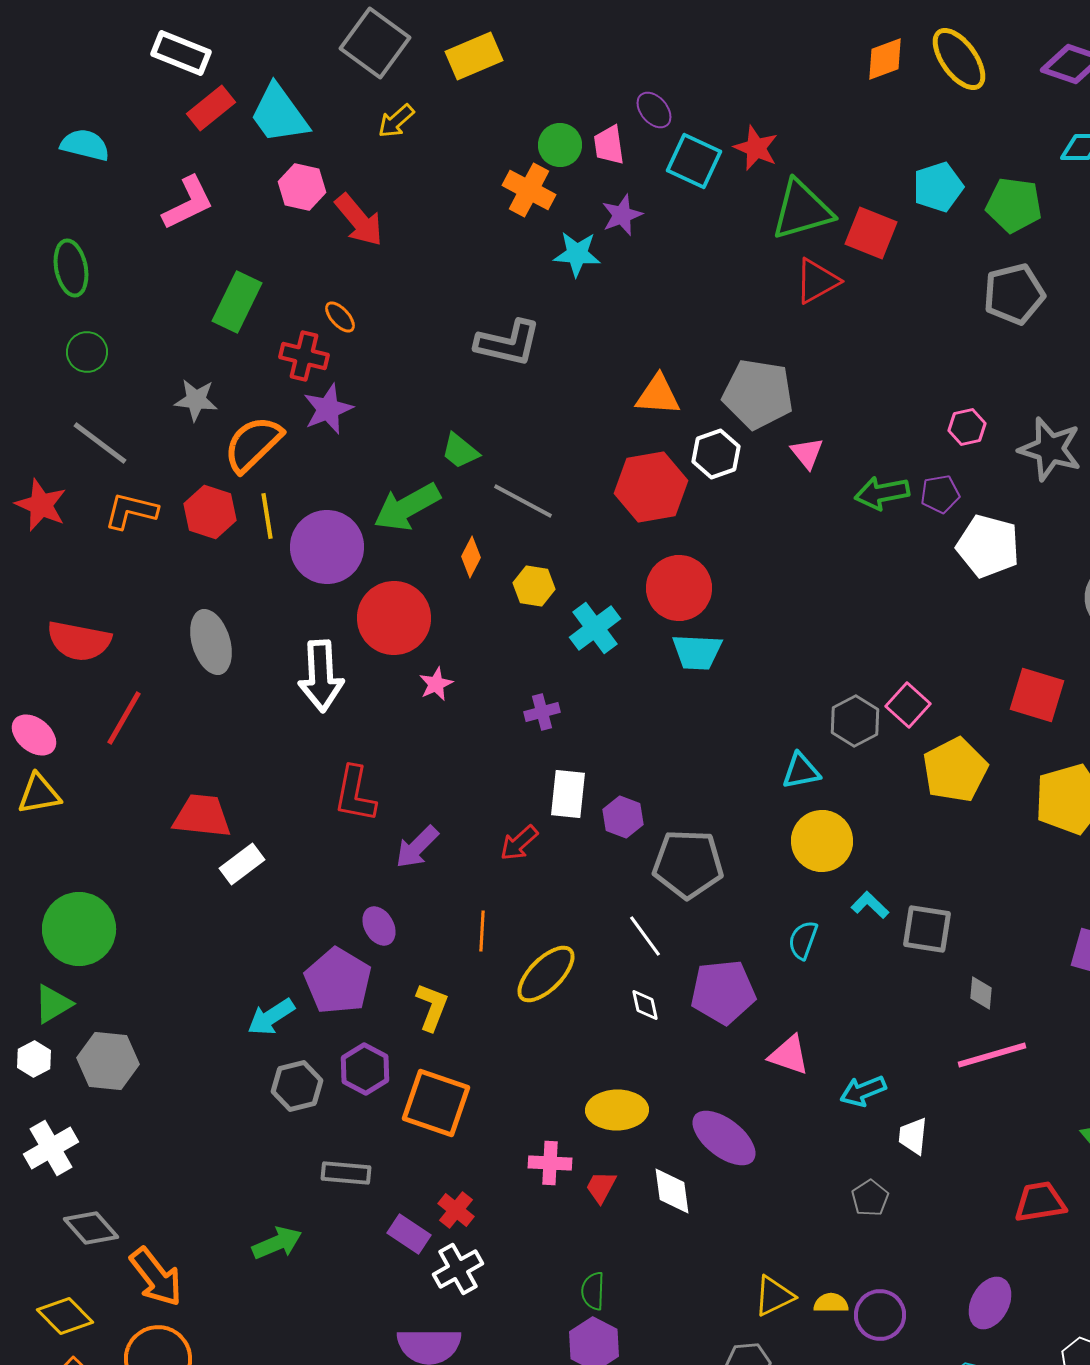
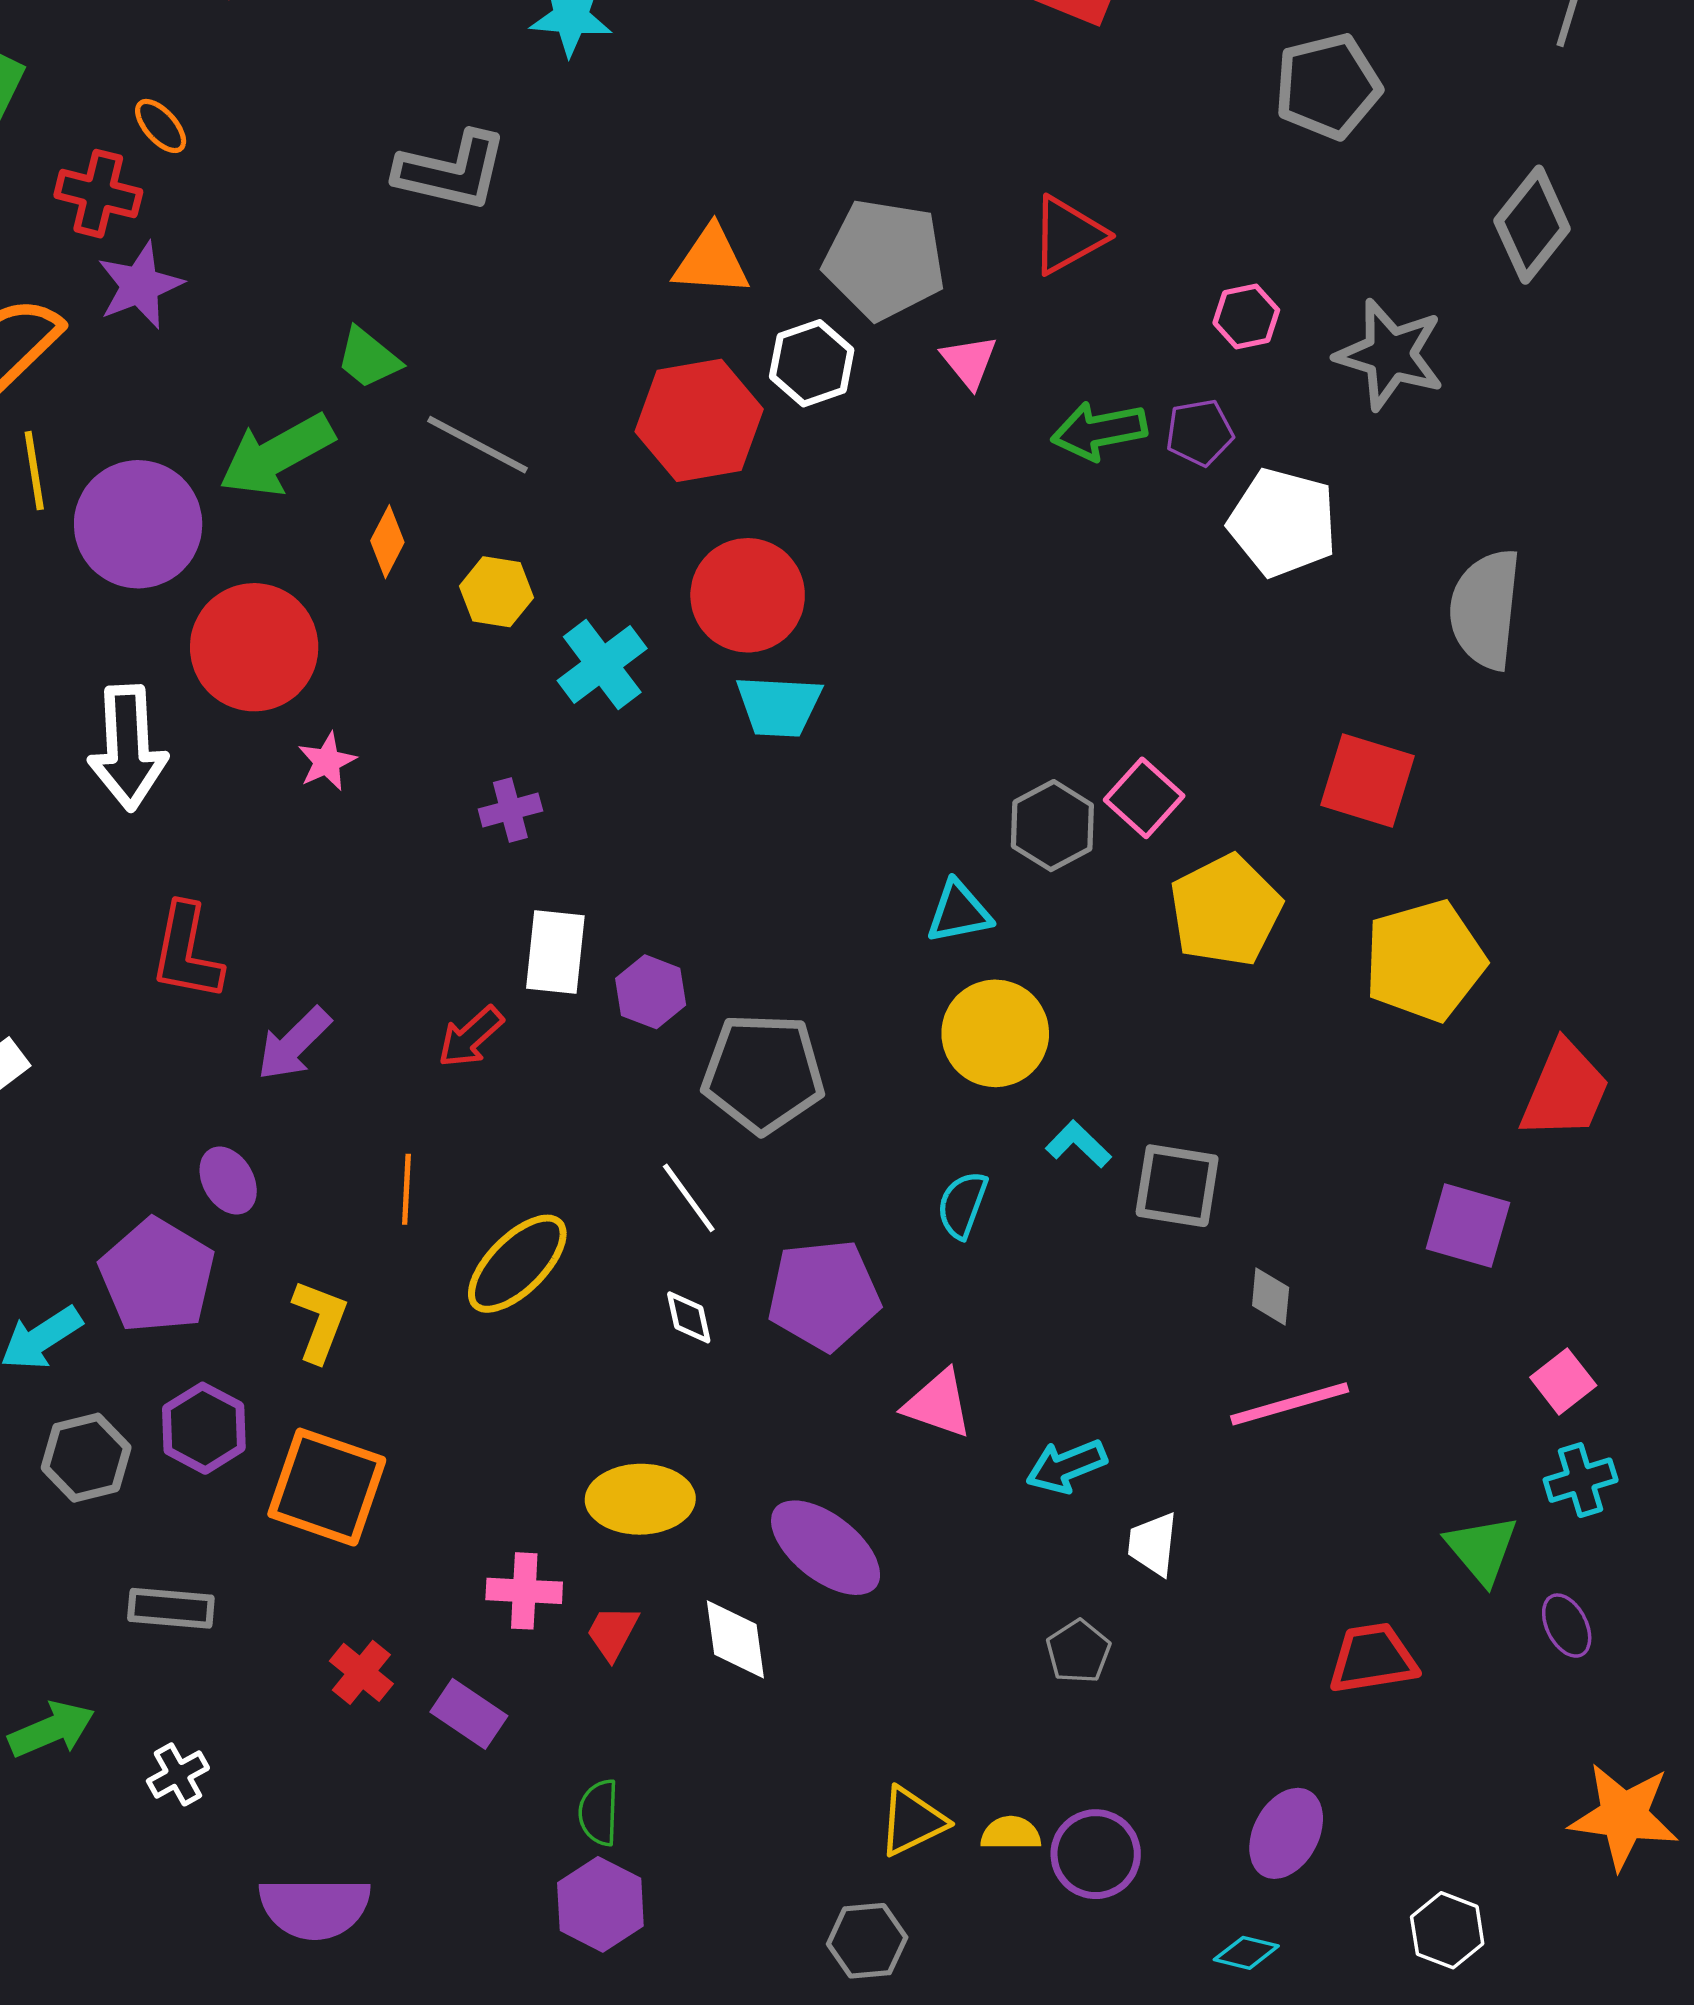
red triangle: (817, 281) -> (1068, 235), moved
purple rectangle: (409, 1234) -> (469, 1714), moved
white cross: (458, 1269) -> (178, 1774), moved, size x0.7

